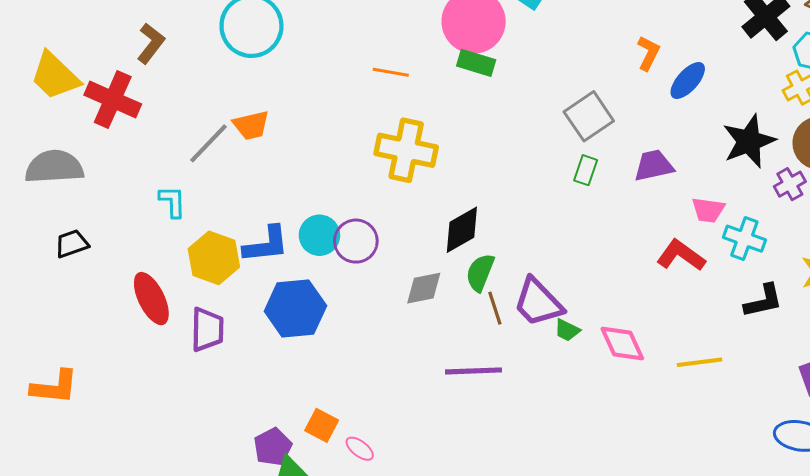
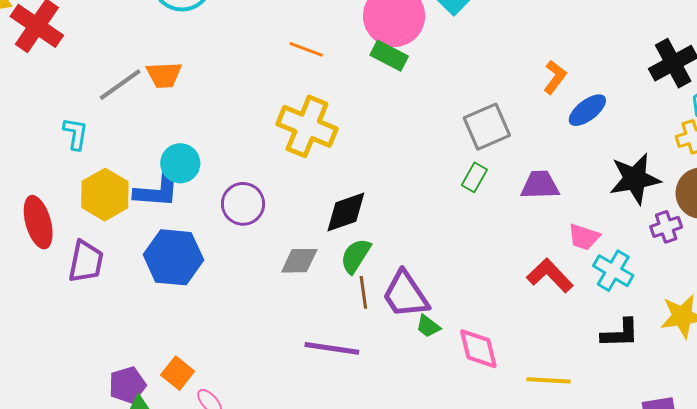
cyan circle: (319, 235) -> (180, 163), moved

